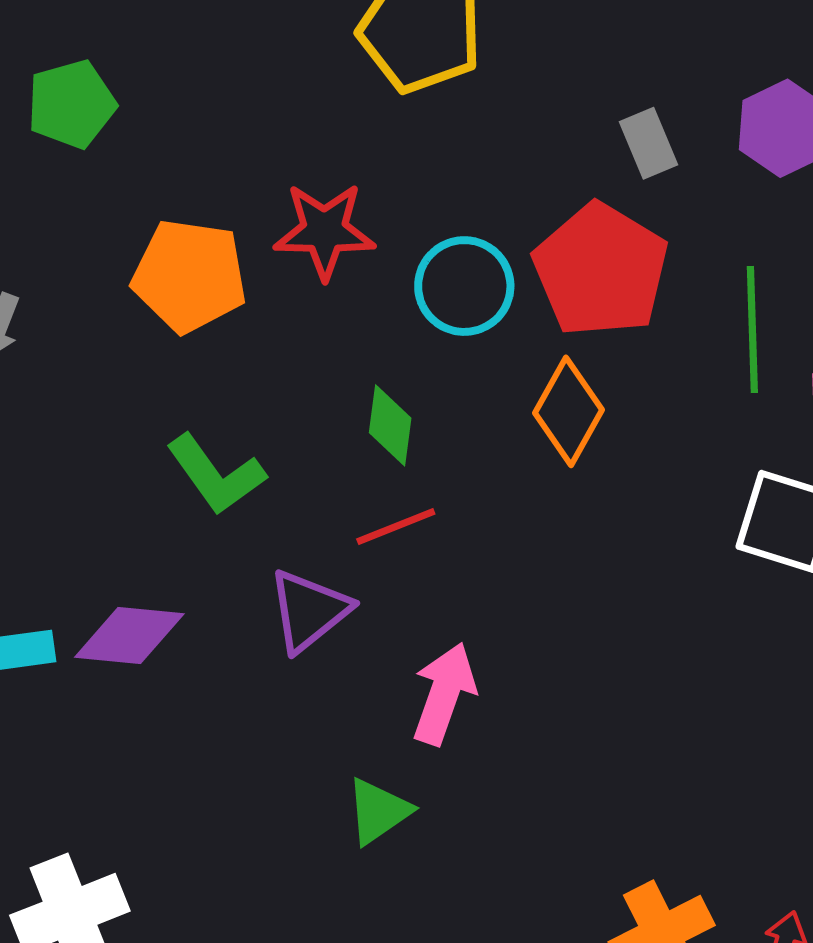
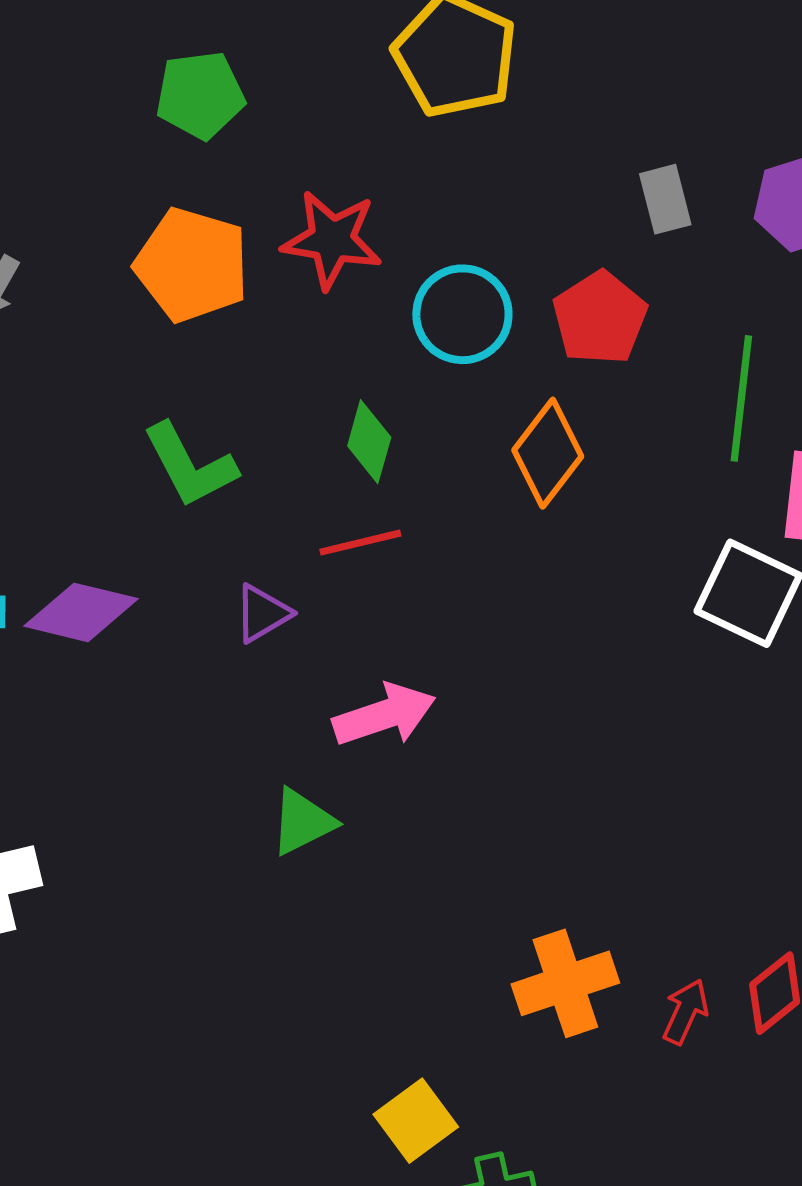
green pentagon: (71, 104) -> (200, 95), moved
red pentagon: (601, 270) -> (600, 318), size x0.7
purple triangle: (309, 611) -> (262, 613), size x0.7
pink arrow: (444, 694) -> (384, 715), turned 44

